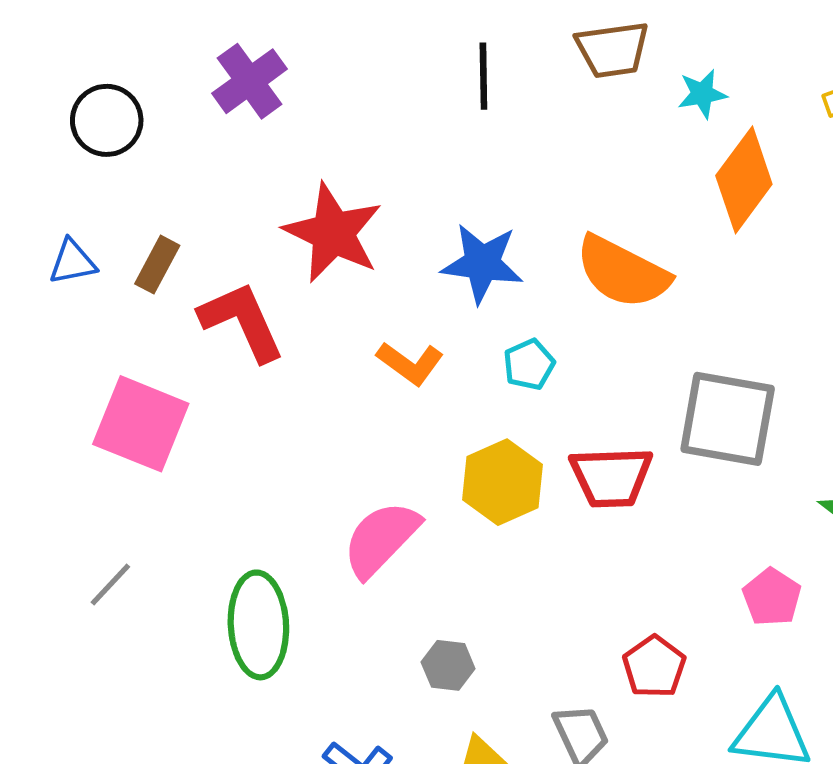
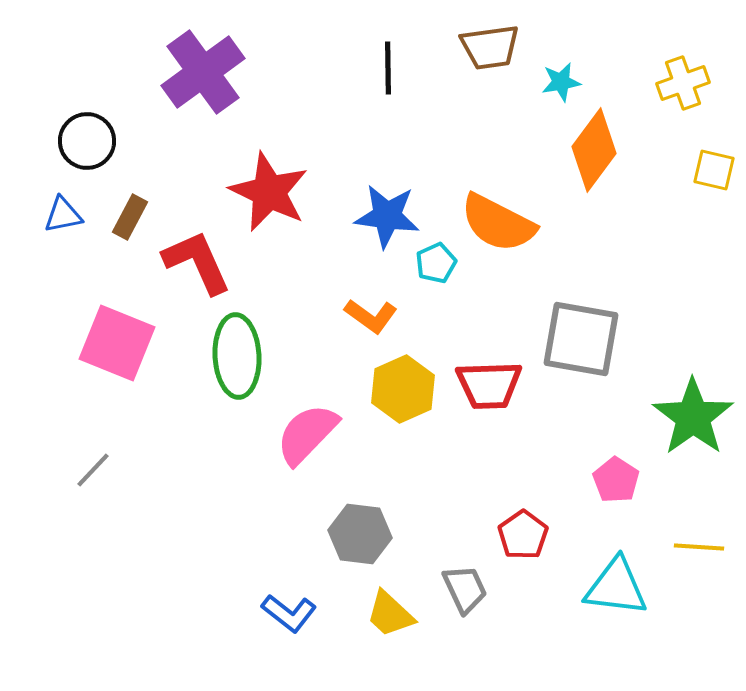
purple cross: (250, 81) -> (203, 72), size x1.4
black circle: (107, 120) -> (87, 141), moved
orange L-shape: (410, 363) -> (371, 316), moved
cyan pentagon: (529, 364) -> (436, 263), moved
green ellipse: (258, 625) -> (237, 356), moved
gray hexagon: (448, 665) -> (360, 534), size x1.5

